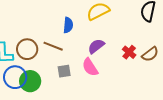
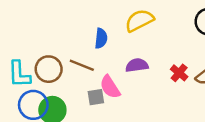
purple semicircle: (96, 46) -> (137, 65), turned 30
pink semicircle: (90, 67) -> (110, 87), moved

